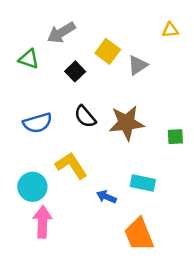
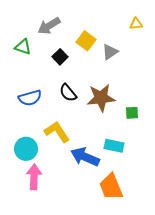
green square: (175, 137) -> (132, 113), moved
blue arrow: (106, 197) -> (85, 157), size x1.8

